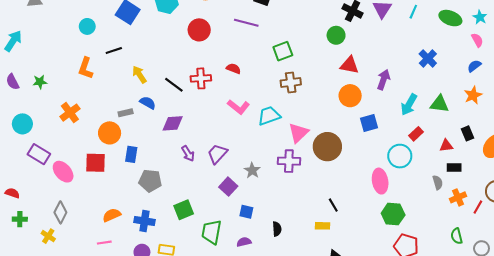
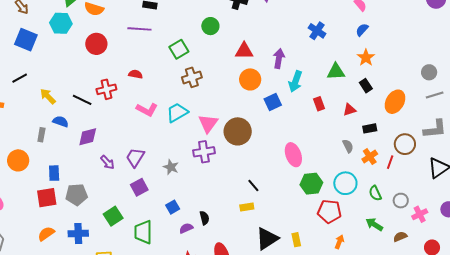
green circle: (336, 35) -> (210, 26), moved
cyan arrow: (409, 105) -> (295, 81), moved
gray rectangle: (126, 113) -> (41, 135), turned -56
orange circle: (110, 133) -> (18, 160), moved
black rectangle: (467, 133) -> (366, 86), moved
red rectangle: (416, 134) -> (319, 104), turned -56
cyan circle: (400, 156) -> (345, 183), moved
red square: (96, 163) -> (47, 198), moved
black rectangle: (454, 168) -> (370, 128), moved
purple square: (228, 187) -> (139, 187), moved, turned 30
blue square: (246, 212) -> (173, 207), turned -32
purple semicircle: (244, 242) -> (186, 228), moved

